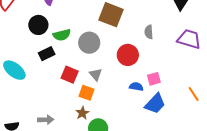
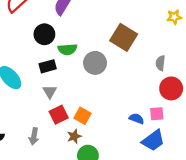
red circle: (128, 55) -> (171, 88), moved
gray triangle: (96, 74) -> (50, 92), moved
red square: (70, 75) -> (59, 115), moved, turned 30
gray arrow: (46, 120) -> (34, 136), turned 91

